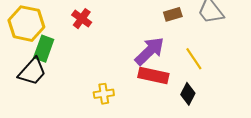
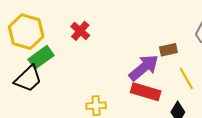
brown rectangle: (173, 14) -> (168, 50), moved
green rectangle: (44, 49) -> (41, 57), turned 30

